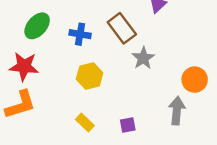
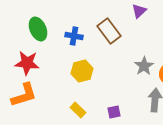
green ellipse: (37, 26) -> (38, 29), turned -65
gray star: (143, 58) -> (144, 66), moved

